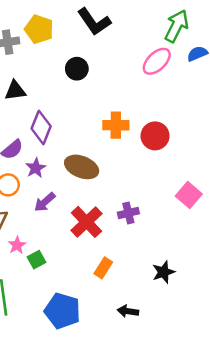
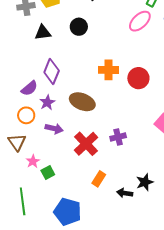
black triangle: (15, 91) -> (43, 32), moved
purple arrow: (45, 202) -> (54, 129), turned -126
black arrow: (128, 311) -> (125, 193), moved

